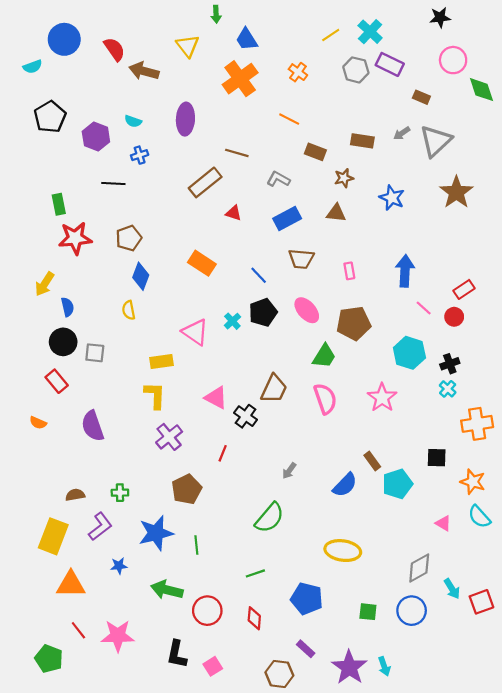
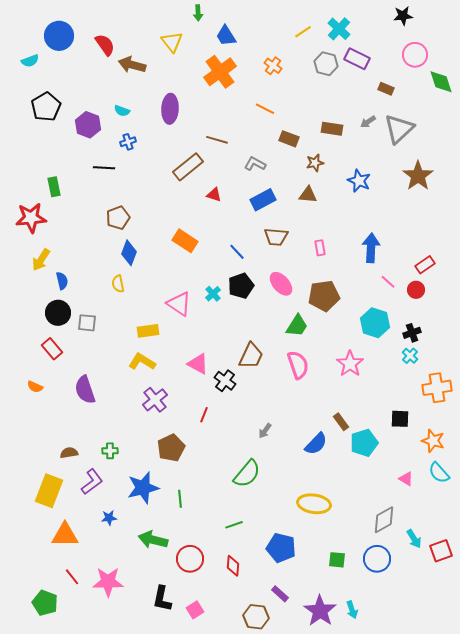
red star: (75, 238) -> (31, 218), moved
yellow L-shape: (155, 395) -> (142, 362), turned -60

